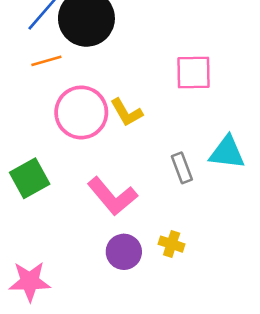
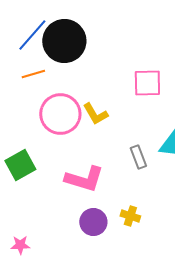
pink L-shape: (112, 196) -> (84, 179), turned -33
pink star: (30, 281) -> (20, 245), size x0.6

